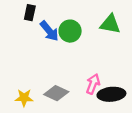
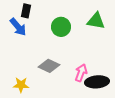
blue arrow: (49, 31) -> (18, 27), moved
gray diamond: (56, 93) -> (49, 66), moved

